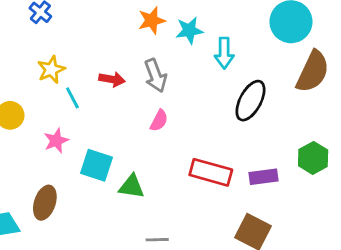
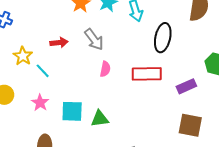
red arrow: (112, 79) -> (59, 43), moved
red rectangle: (211, 172) -> (147, 74), moved

